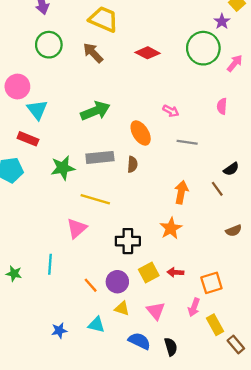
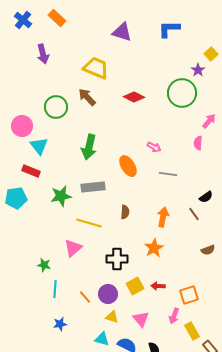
green circle: (49, 45) -> (56, 107), moved
pink arrow: (235, 63) -> (209, 121), moved
green arrow: (95, 111) -> (89, 147), turned 125
brown semicircle: (132, 164) -> (125, 212), moved
cyan line: (50, 264) -> (55, 289), moved
green star: (14, 274) -> (44, 265), moved
cyan triangle: (96, 325) -> (102, 339), moved
blue star: (59, 331) -> (60, 324), moved

